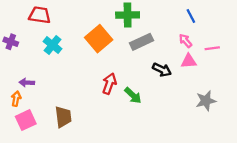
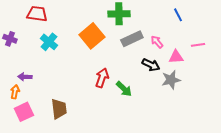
pink arrow: (185, 41) -> (157, 42), moved
gray star: (206, 101) -> (171, 80), moved

